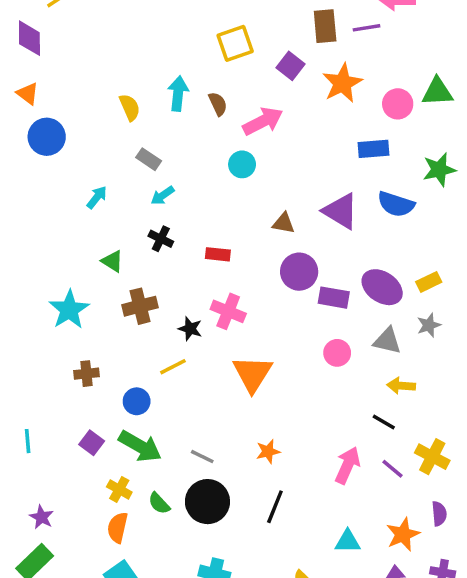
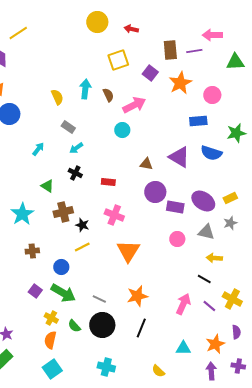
green triangle: (437, 92) -> (235, 62), moved
black star: (190, 329) -> (82, 225), moved
orange star: (268, 451) -> (137, 296), size x1.5

